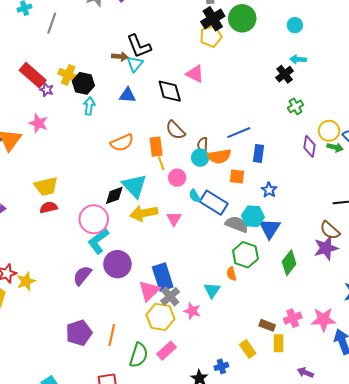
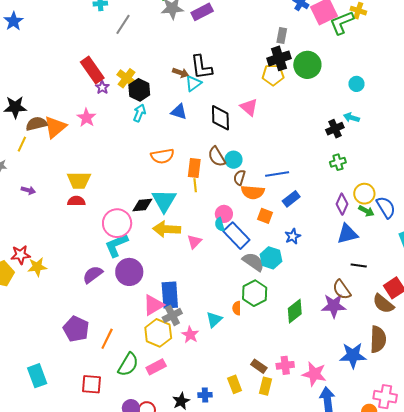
blue rectangle: (259, 154) -> (291, 199), turned 30
cyan circle: (200, 158) -> (234, 160), moved
pink circle: (177, 178) -> (224, 214), moved
blue triangle: (270, 228) -> (347, 234), moved, turned 30
purple pentagon: (79, 333) -> (76, 329), turned 30

